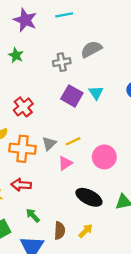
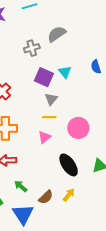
yellow line: (73, 141) -> (49, 117), turned 32
gray triangle: (49, 143) -> (51, 99), moved
black ellipse: (89, 197) -> (69, 165), turned 35
brown semicircle: (60, 231) -> (46, 197), turned 49

